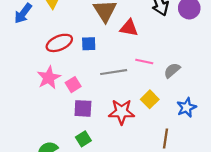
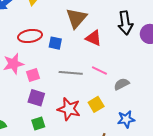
green square: (83, 139) -> (38, 123), moved

